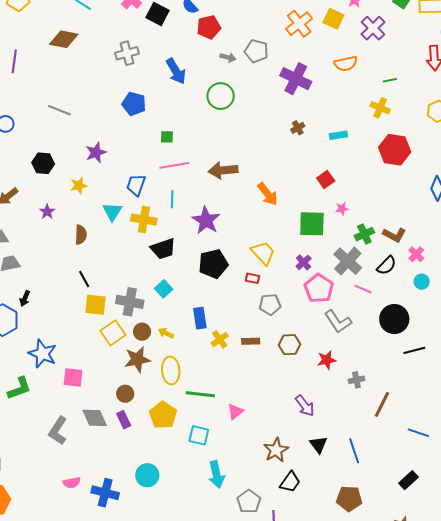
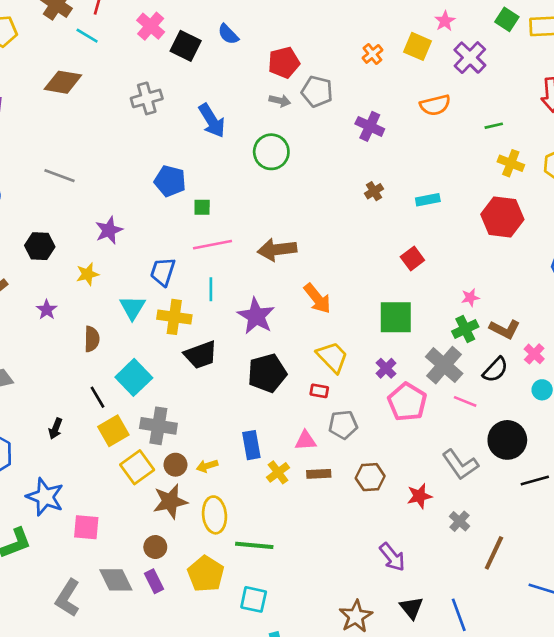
orange cross: (299, 24) -> (372, 54), size x0.6
red pentagon: (209, 27) -> (284, 63), moved
purple cross: (296, 79) -> (370, 126), size x0.7
blue pentagon: (134, 104) -> (170, 181), moved
yellow cross: (380, 108) -> (511, 163), moved
orange arrow: (268, 194) -> (317, 299), moved
pink star: (342, 209) -> (470, 298), moved
cyan square: (164, 289) -> (134, 377), moved, size x1.5
black arrow: (25, 298) -> (55, 429), moved
yellow square: (96, 305) -> (113, 431), turned -35
gray L-shape: (338, 322) -> (460, 465), moved
yellow arrow: (166, 333) -> (207, 466), turned -42
gray cross: (356, 380) -> (459, 521), turned -35
pink triangle: (235, 411) -> (306, 440), moved, turned 36

